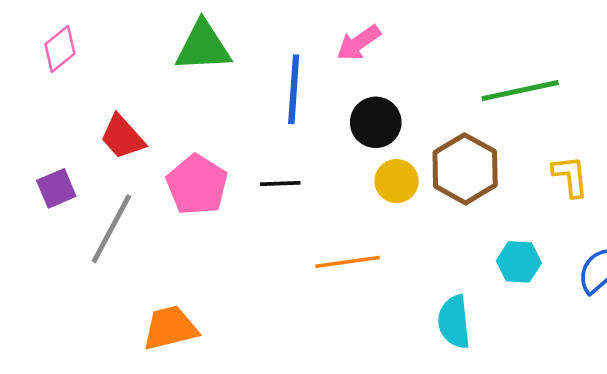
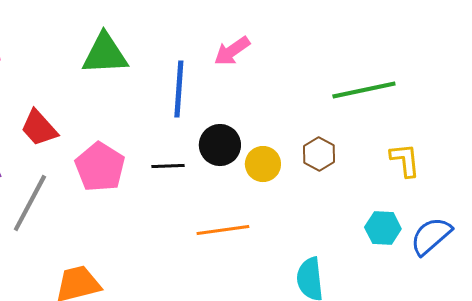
black circle: (376, 122) -> (220, 145), moved
brown hexagon: (465, 169) -> (319, 154), size x0.6
cyan hexagon: (519, 262) -> (383, 228), moved

